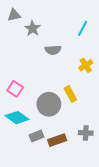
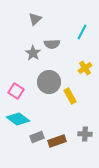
gray triangle: (14, 15) -> (35, 19), moved, turned -32
gray star: (32, 28) -> (33, 53), moved
gray semicircle: (53, 50) -> (52, 44), moved
gray circle: (49, 104) -> (49, 82), moved

